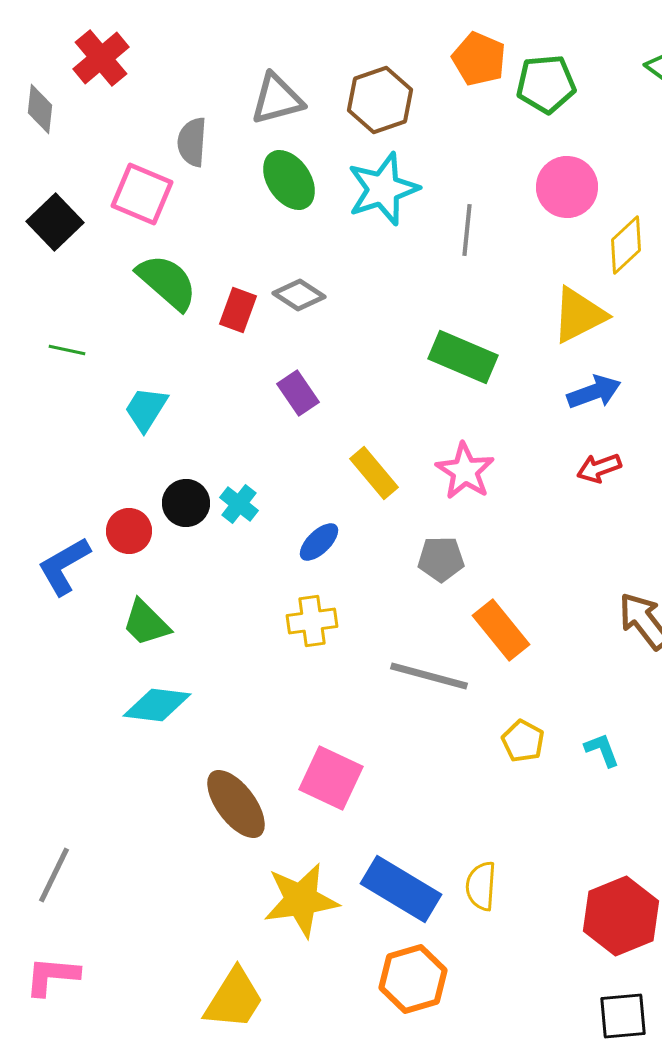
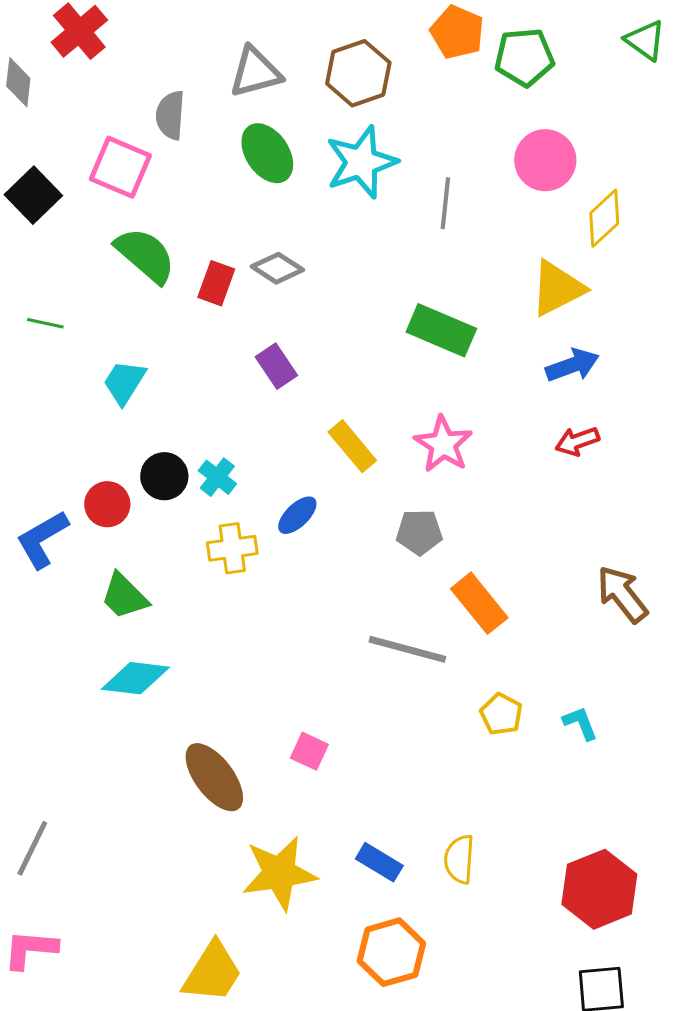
yellow cross: (312, 621) -> (232, 548), moved
pink square: (331, 778) -> (309, 751), size x0.6
blue rectangle: (401, 889) -> (379, 862), size x0.6

